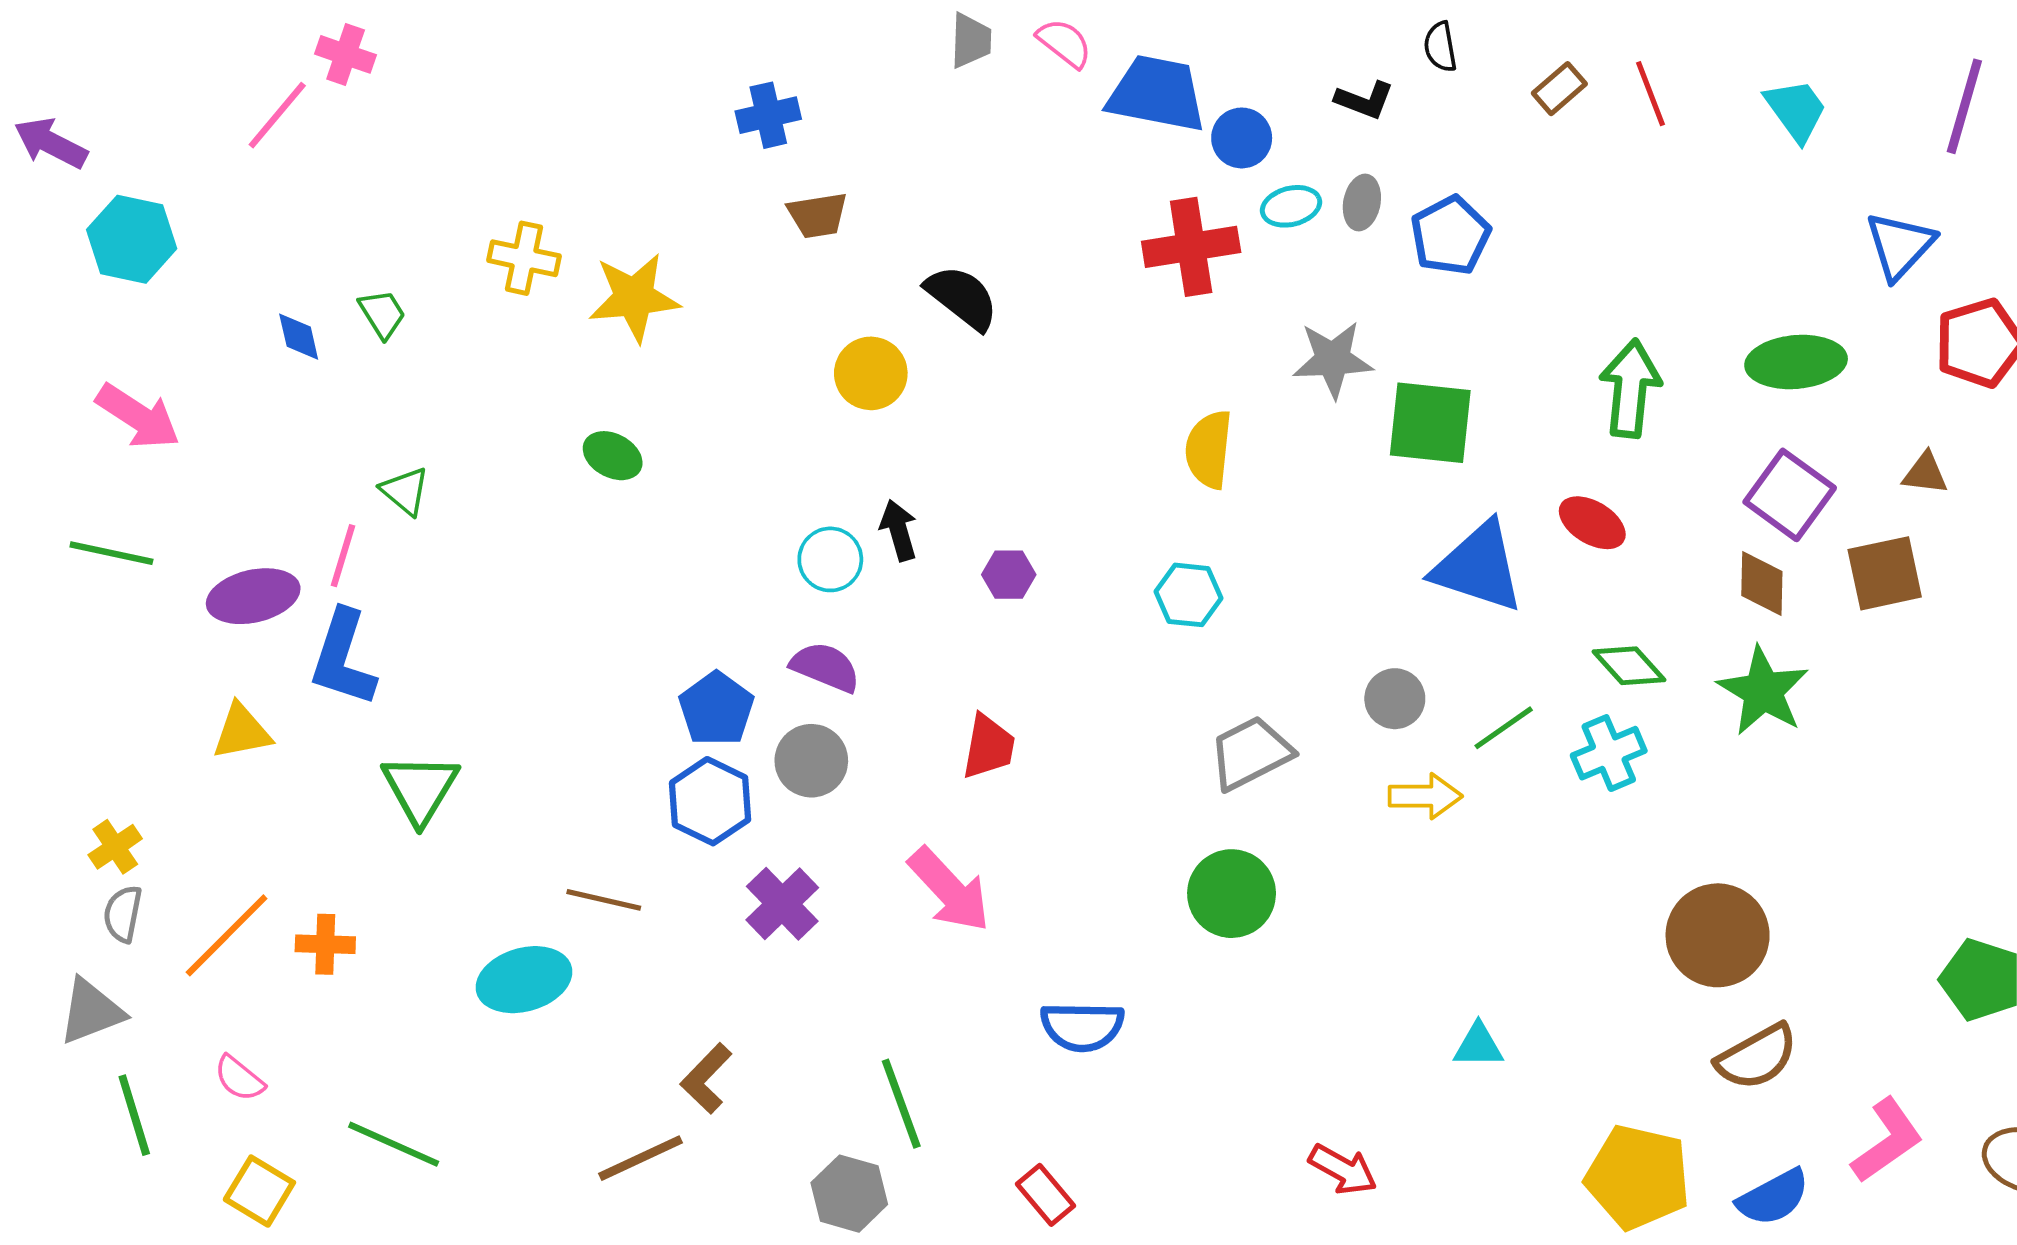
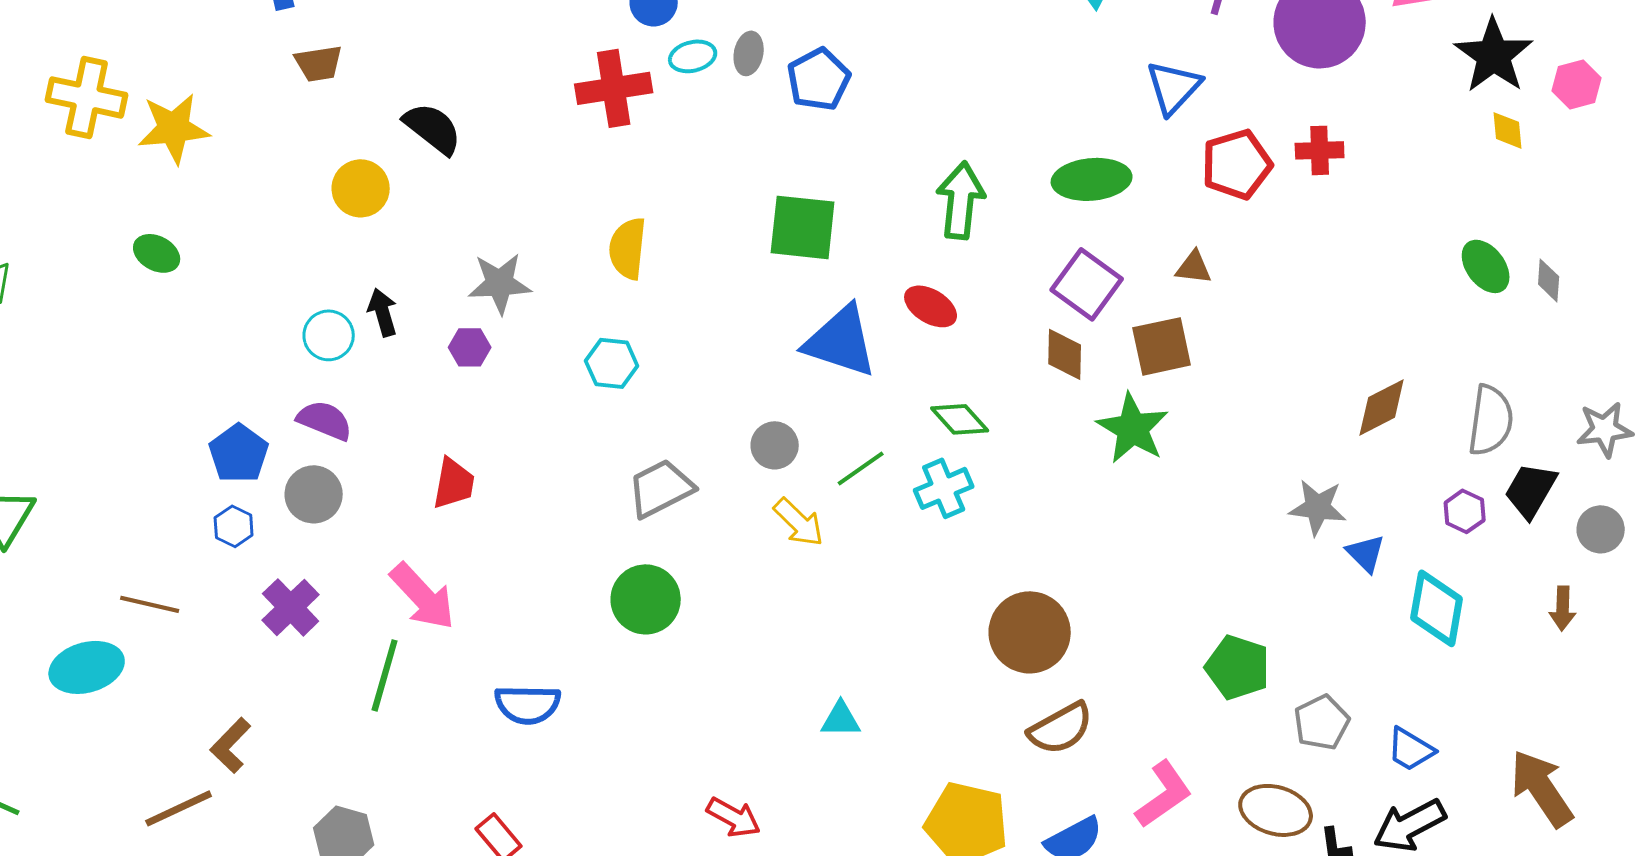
yellow cross: (524, 258) -> (87, 97), size x1.4
gray star: (1333, 359) -> (500, 283), moved
green star: (1763, 691) -> (1133, 428), moved
yellow arrow: (1425, 796) -> (799, 522), turned 44
blue hexagon: (710, 801) -> (234, 526), size x0.6
green line: (901, 1104) -> (385, 675), moved, turned 36

